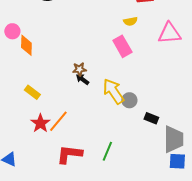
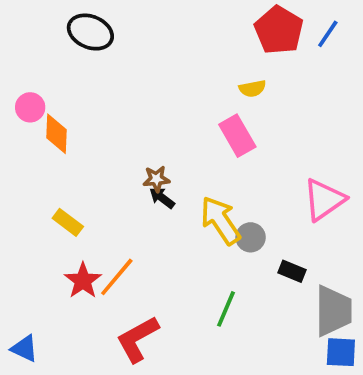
pink triangle: (169, 33) -> (324, 200), moved, turned -30
green line: (107, 151) -> (226, 309), moved
red L-shape: (69, 154) -> (138, 339), turned -36

